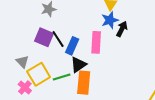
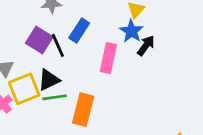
blue star: (110, 20) -> (131, 31), turned -30
blue rectangle: (72, 46) -> (79, 31), moved
black triangle: (78, 65) -> (49, 80), moved

